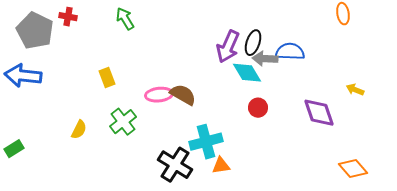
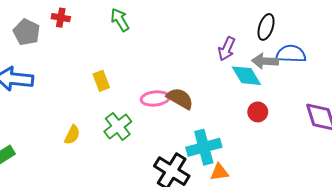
gray pentagon: (35, 31) -> (27, 32), size x0.7
black ellipse: (253, 43) -> (266, 27), moved
purple arrow: (228, 47) -> (227, 49), size x0.7

